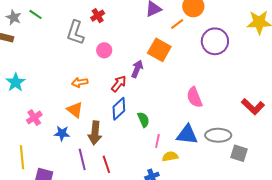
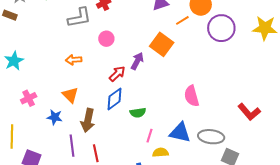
gray L-shape: (75, 33) -> (79, 18), turned -125
purple circle: (215, 41) -> (221, 28), moved
orange arrow: (80, 82) -> (74, 60), moved
green semicircle: (143, 120) -> (138, 113), turned 98

